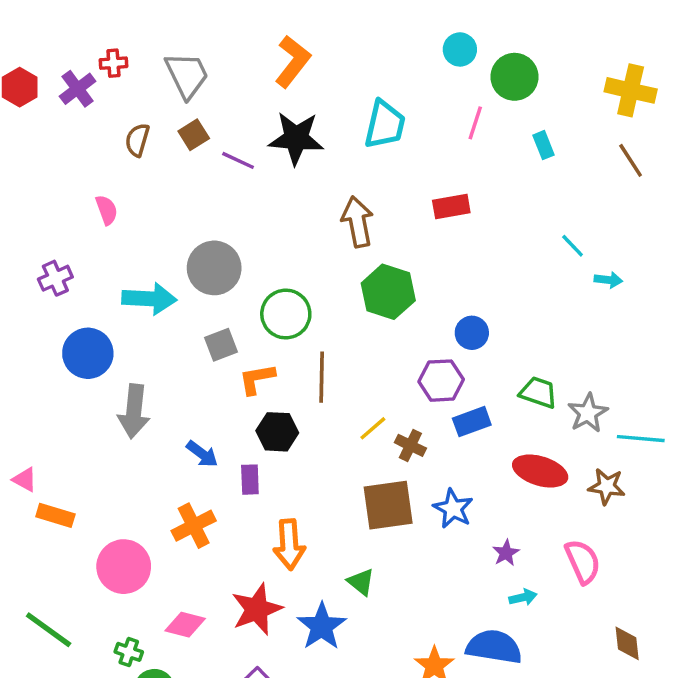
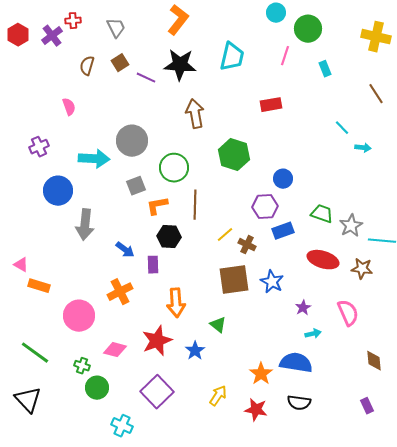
gray trapezoid: (187, 75) -> (116, 28), size x0.7
brown line: (631, 160) -> (376, 94), moved
brown arrow: (357, 222) -> (195, 114), moved
blue star: (322, 626) -> (195, 351), size x0.7

